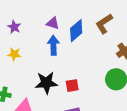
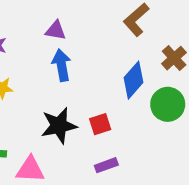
blue diamond: (76, 31) -> (134, 80), moved

